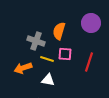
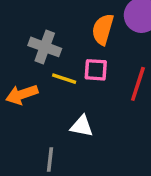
orange semicircle: (59, 31) -> (103, 29), moved
white triangle: (48, 80) -> (82, 126), moved

